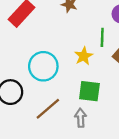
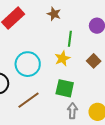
green line: (102, 37) -> (70, 39), moved
gray arrow: (81, 118) -> (72, 111), moved

